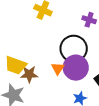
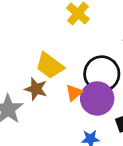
yellow trapezoid: (16, 65) -> (50, 66), moved

